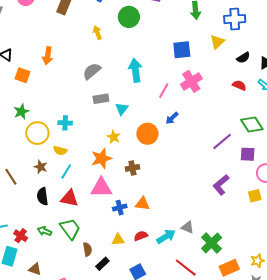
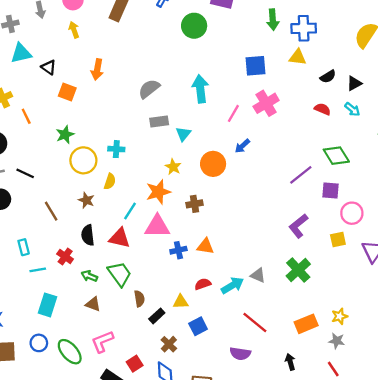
blue cross: (235, 19) -> (304, 28), moved
yellow arrow: (97, 33) -> (74, 30), moved
yellow triangle: (217, 42) -> (298, 57), turned 49
yellow semicircle: (60, 150) -> (110, 181), turned -88
cyan line: (66, 172) -> (130, 211), moved
red cross: (21, 236) -> (65, 256), moved
yellow triangle: (118, 240) -> (181, 302), moved
green cross: (212, 243) -> (298, 270), moved
brown triangle: (35, 269) -> (93, 304), moved

